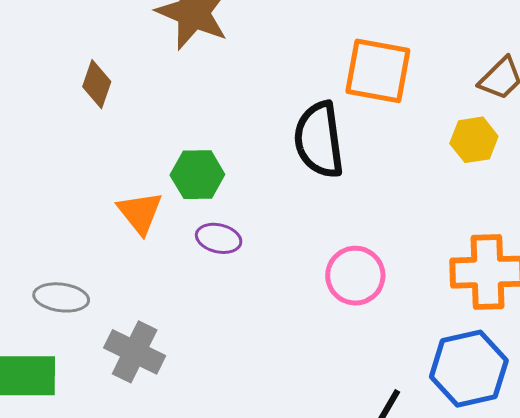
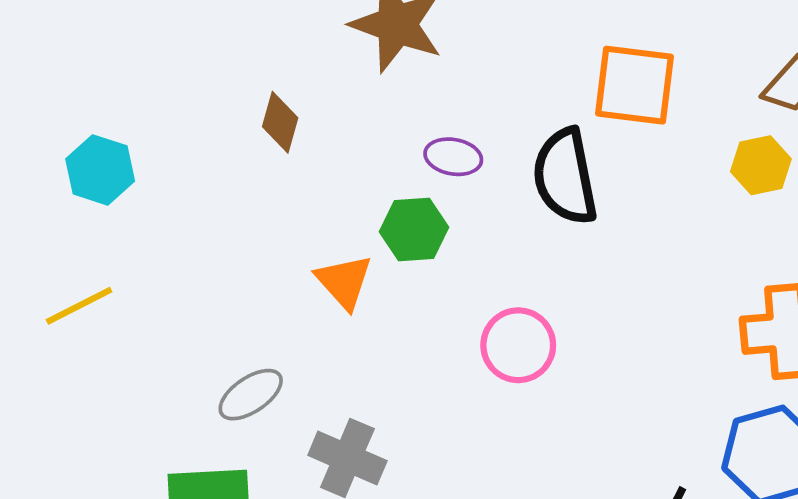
purple ellipse: (219, 238) -> (453, 157), moved
pink circle: (355, 276) -> (518, 345), moved
gray ellipse: (61, 297) -> (251, 395), turned -38

